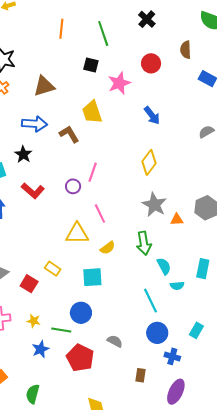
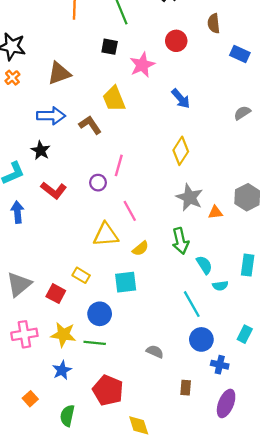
blue circle: (81, 313) -> (100, 314), moved
yellow star: (34, 321) -> (63, 335), size x1.6
blue star: (40, 349) -> (62, 370), moved
red pentagon: (80, 358) -> (108, 390), moved

